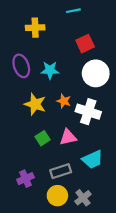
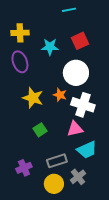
yellow cross: (35, 28) -> (20, 33), moved
cyan star: (50, 70) -> (50, 47), moved
white circle: (96, 73) -> (76, 73), moved
pink triangle: (68, 137) -> (75, 129), moved
gray cross: (83, 198) -> (78, 177), moved

